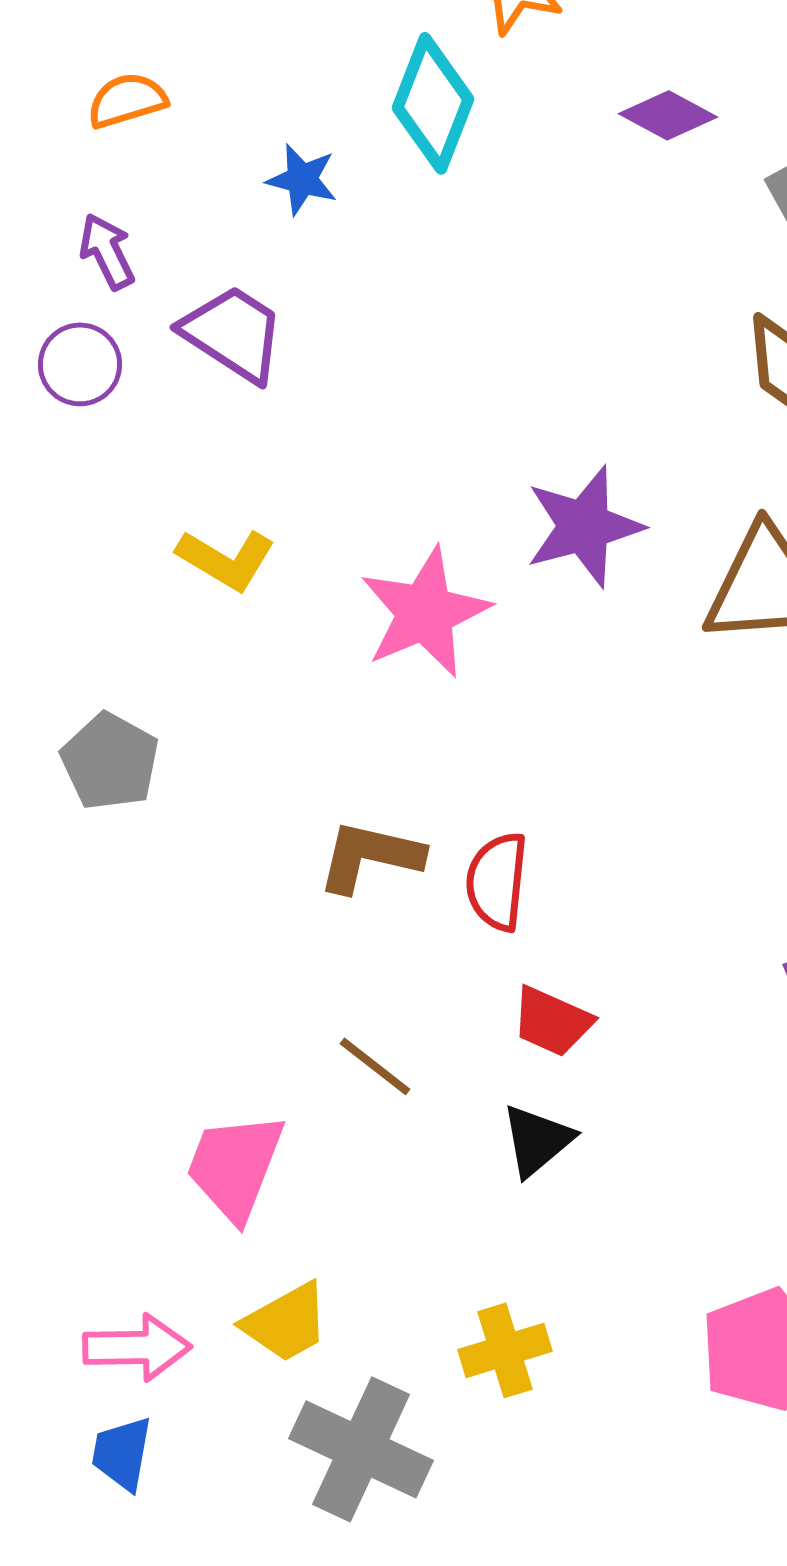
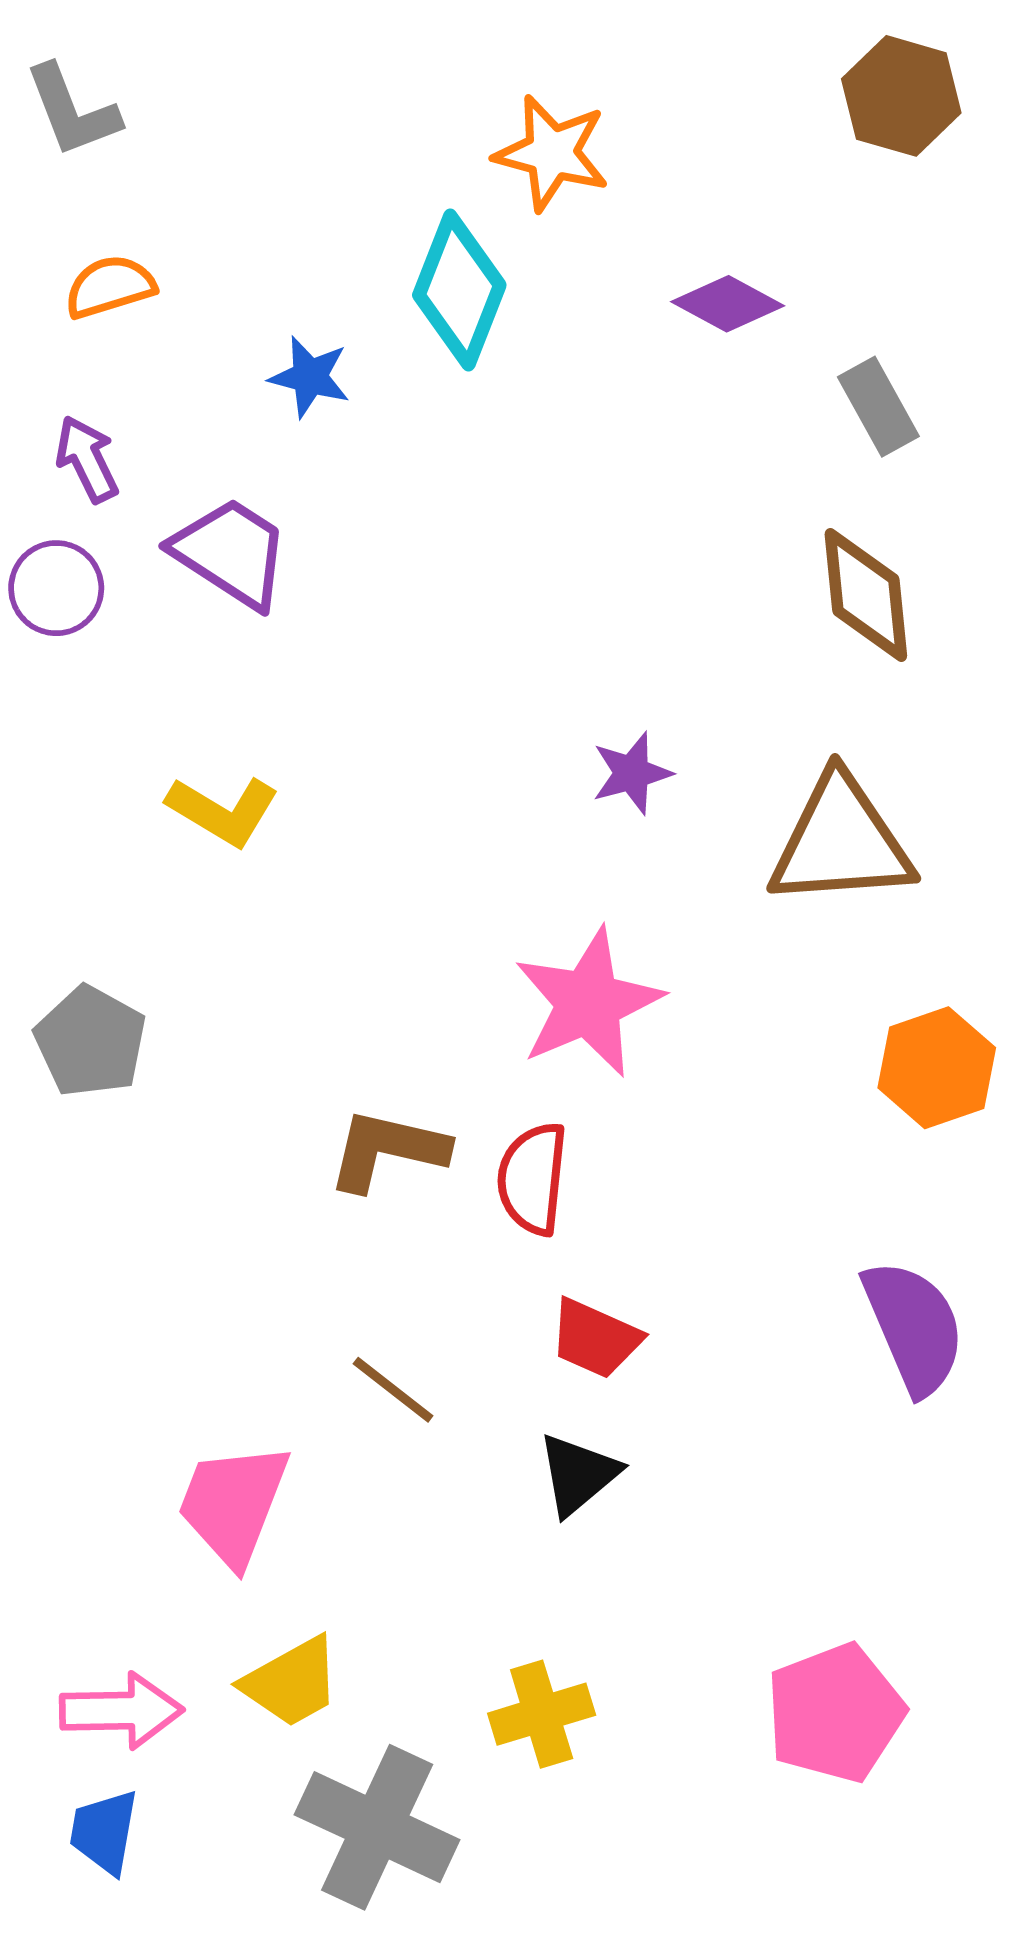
purple star: (584, 526) -> (632, 773), size x0.6
pink star: (425, 612) -> (588, 1003), moved

